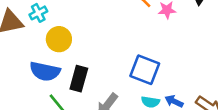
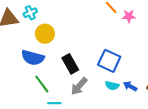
black rectangle: (79, 79) -> (70, 64), moved, turned -48

